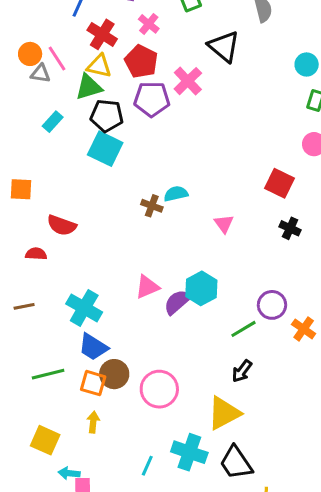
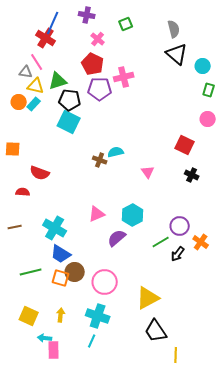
red cross: (102, 34) -> (46, 38), moved
black triangle: (224, 46) -> (177, 54), moved
orange circle: (30, 54) -> (19, 102), moved
yellow triangle: (99, 66) -> (36, 86), moved
pink cross: (188, 81) -> (124, 77), turned 30
purple semicircle: (177, 302) -> (117, 238), moved
black arrow: (242, 371) -> (178, 254), moved
yellow arrow: (93, 422) -> (61, 315), moved
cyan cross: (189, 452) -> (98, 316), moved
cyan line: (147, 466) -> (92, 341), moved

